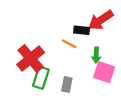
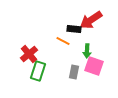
red cross: (31, 59) -> (29, 54), size x0.7
gray rectangle: (67, 85) -> (74, 72), moved

